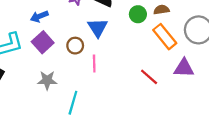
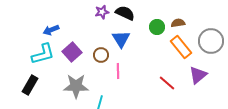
blue arrow: (39, 16) -> (51, 30), moved
purple triangle: (184, 68) -> (198, 75), turned -42
gray star: (47, 80) -> (76, 86), size x1.4

